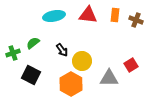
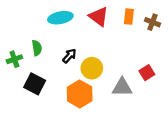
red triangle: (88, 15) -> (99, 17), turned 30
green semicircle: (33, 43) -> (37, 48), turned 120
black arrow: (62, 50) -> (69, 56), turned -104

